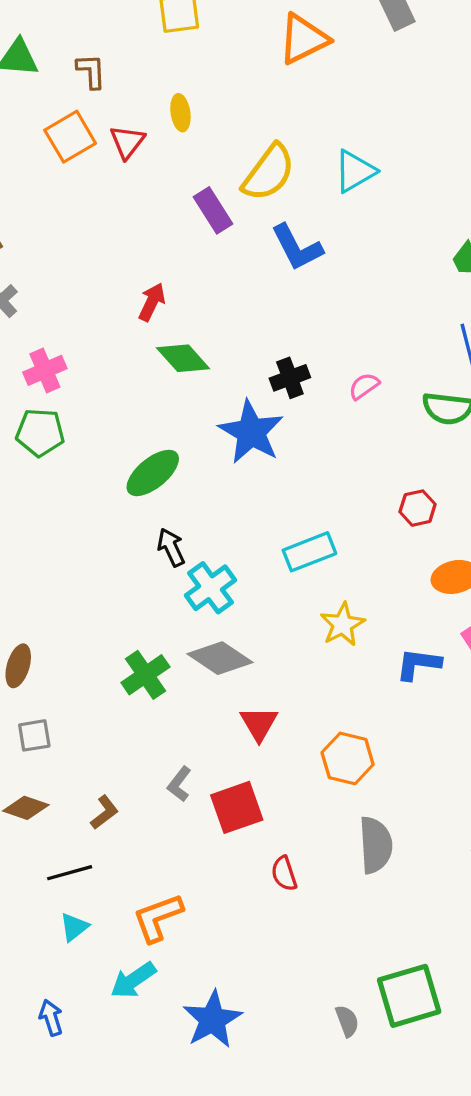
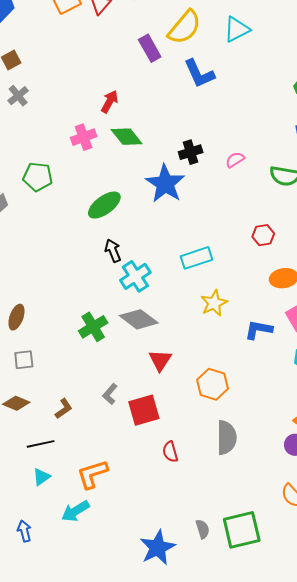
pink cross: (45, 370) -> (84, 137), moved
blue star: (212, 1020) -> (158, 548), moved
gray semicircle: (347, 1021) -> (203, 529), moved

